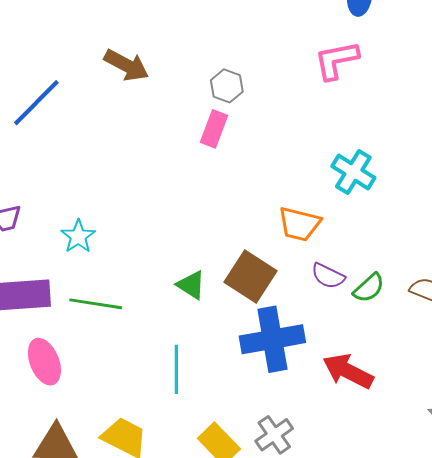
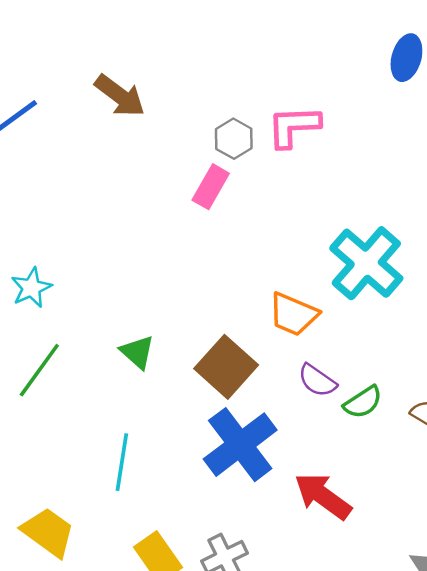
pink L-shape: (336, 60) -> (294, 126), moved
cyan cross: (353, 172) -> (366, 263), size x1.4
green triangle: (191, 285) -> (137, 352), moved
green line: (96, 304) -> (39, 370), turned -72
blue cross: (272, 339) -> (240, 445), turned -36

